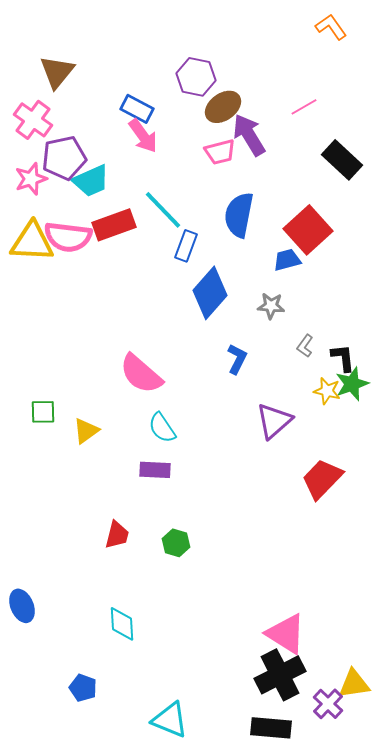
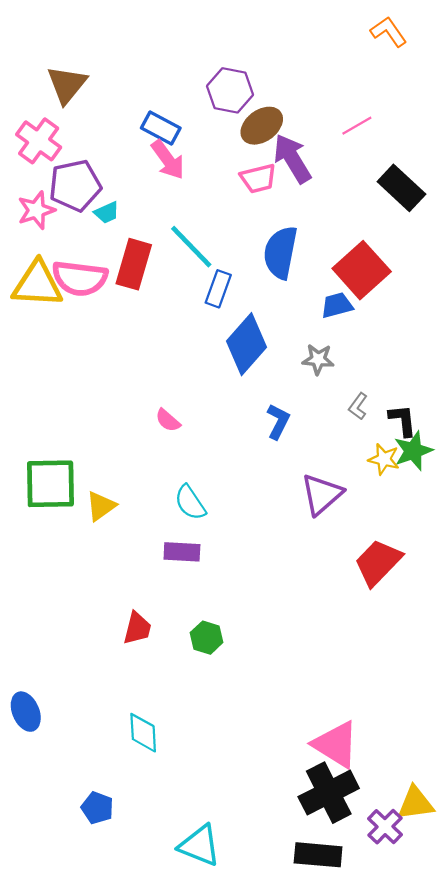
cyan trapezoid: (91, 181) -> (107, 213), size x0.6
red rectangle: (114, 225) -> (134, 264), turned -54
pink semicircle: (141, 374) -> (168, 420), moved, size x0.5
green square: (43, 412) -> (50, 484), size x1.8

